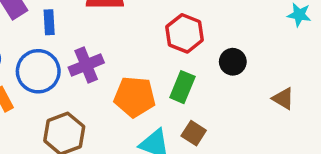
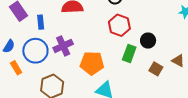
green rectangle: (182, 87) -> (129, 53), moved
brown square: (194, 133) -> (156, 69), moved

